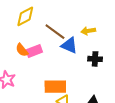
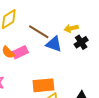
black cross: (95, 59) -> (81, 42), moved, turned -32

